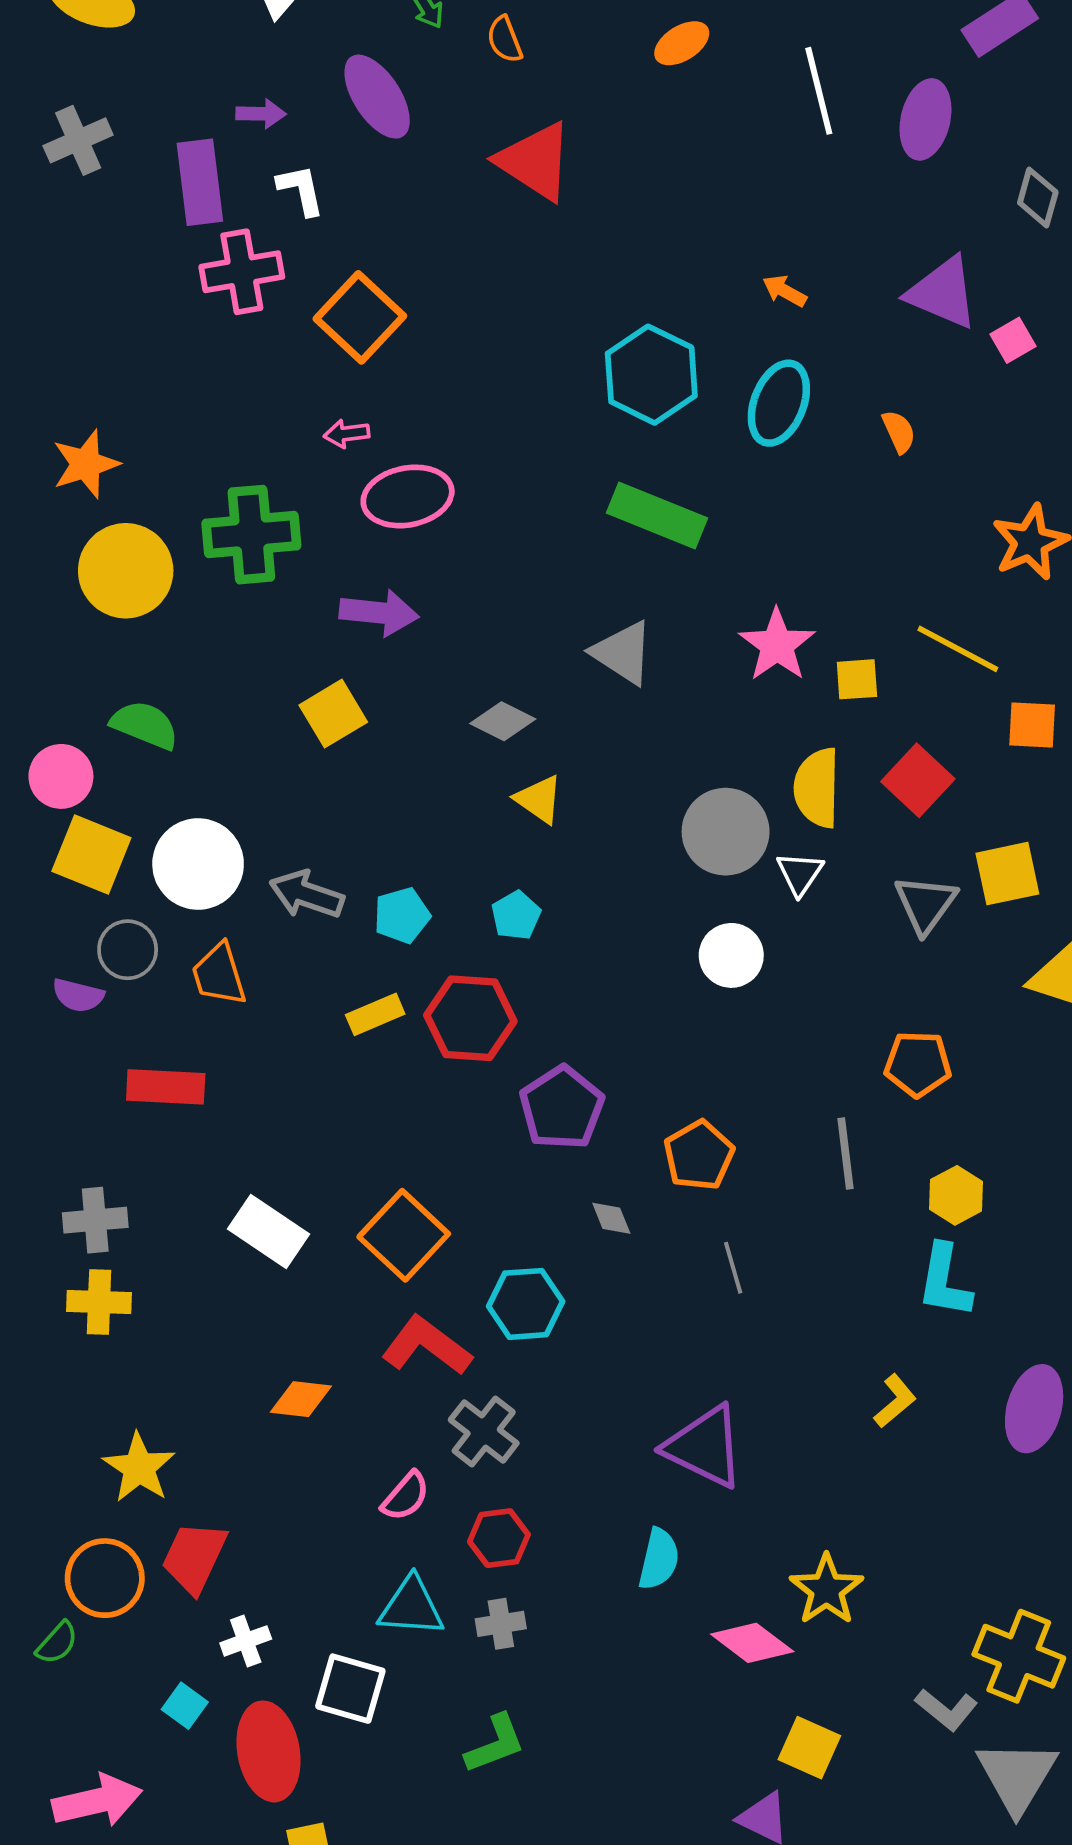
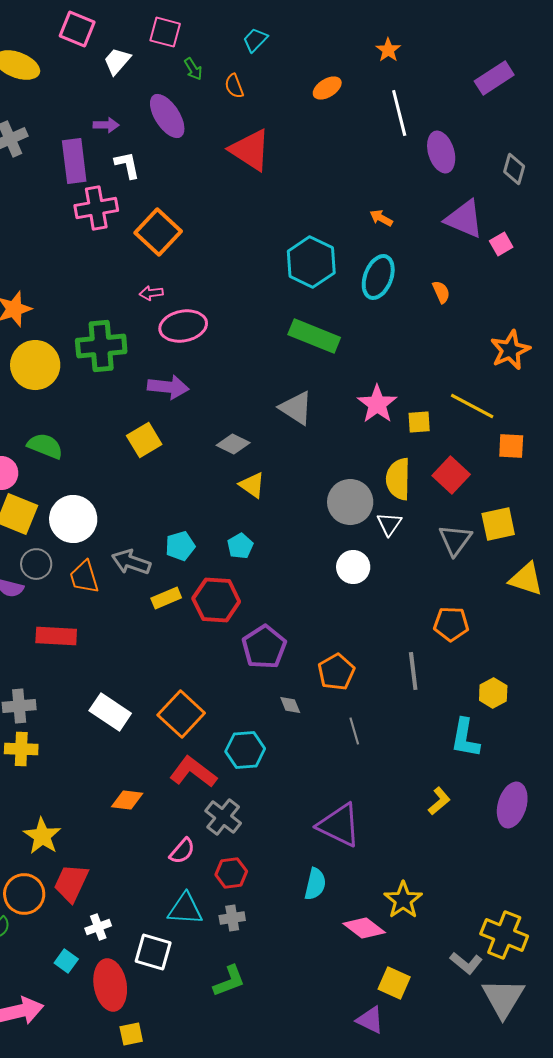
purple ellipse: (925, 119) -> (441, 152), moved, turned -30
gray arrow: (307, 894) -> (131, 562), moved
yellow hexagon: (956, 1195) -> (493, 693), moved

